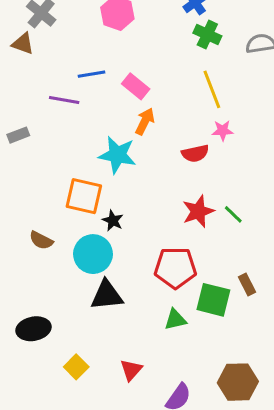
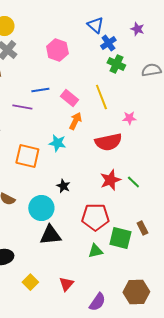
yellow line: (212, 89) -> (101, 97), moved
pink star: (223, 131) -> (129, 118), moved
red semicircle: (195, 153) -> (108, 142), size x1.5
cyan star: (117, 155) -> (57, 143), size x0.7
orange square: (84, 196) -> (27, 156), moved
black star: (113, 220) -> (63, 186), moved

